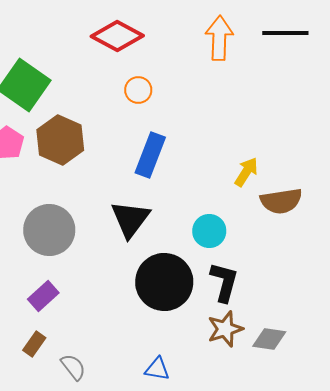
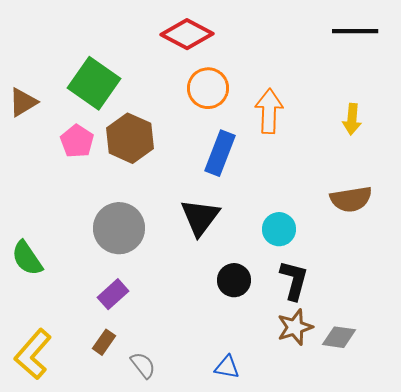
orange arrow: (219, 38) -> (269, 111), moved
orange circle: (138, 90) -> (208, 88), size x1.5
yellow arrow: (246, 172) -> (352, 119), moved, turned 152
black circle: (164, 282) -> (234, 280), size x0.6

